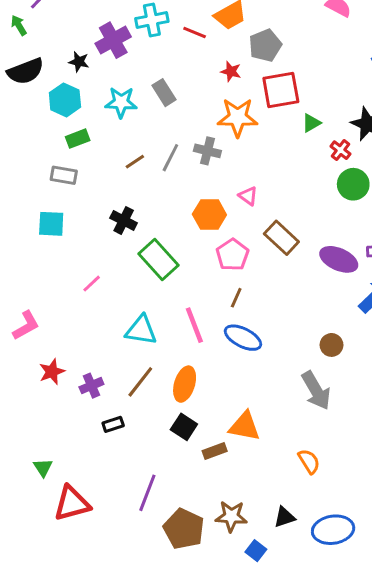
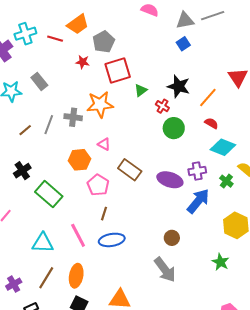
orange star: (238, 117) -> (100, 104), moved
black cross: (124, 221) -> (22, 171), turned 36
blue ellipse: (243, 338) -> (112, 240), turned -30

